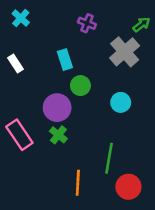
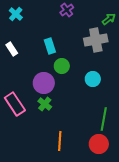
purple cross: (87, 23) -> (67, 10), moved, turned 32
gray cross: (125, 52) -> (96, 40), turned 30
green line: (109, 158) -> (104, 119), moved

